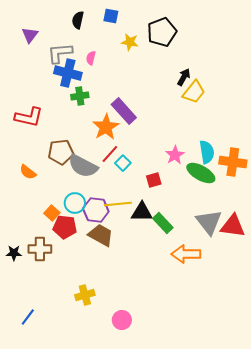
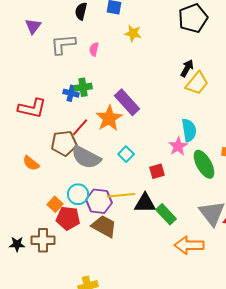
black pentagon: (162, 32) -> (193, 18), moved
blue cross: (68, 73) -> (71, 93), moved, size x0.6
cyan semicircle: (207, 152) -> (189, 130), moved
red line: (110, 154) -> (80, 127), moved
green ellipse: (201, 173) -> (204, 164), turned 32

